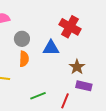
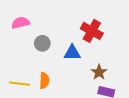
orange semicircle: (24, 59) -> (44, 80), moved

